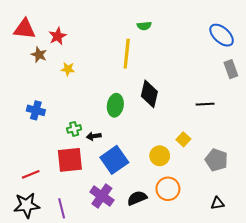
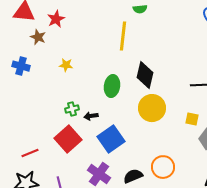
yellow star: (68, 69) -> (66, 65), moved
blue cross: (36, 110) -> (21, 66), moved
yellow square: (183, 139) -> (192, 119), moved, turned -32
yellow circle: (160, 156) -> (152, 108), moved, size x1.4
red square: (70, 160) -> (68, 139), turned -36

